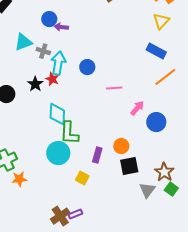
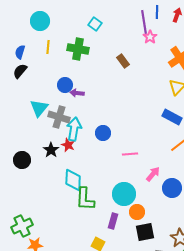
cyan triangle: (23, 42) -> (39, 108), turned -30
gray cross: (43, 51) -> (59, 117), size x1.5
cyan circle: (58, 153) -> (124, 194), moved

